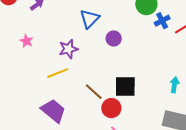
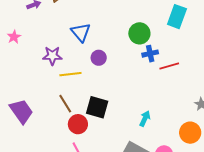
blue triangle: (90, 19) -> (81, 32), turned -40
yellow line: (58, 73) -> (70, 74), moved

